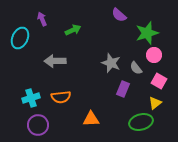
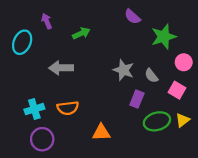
pink circle: (154, 55) -> (184, 62), moved
yellow triangle: (155, 103) -> (183, 120), moved
green ellipse: (141, 122) -> (157, 121), moved

